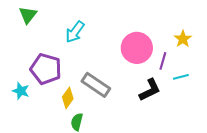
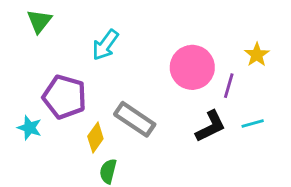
cyan line: (181, 77) -> (253, 124), moved

